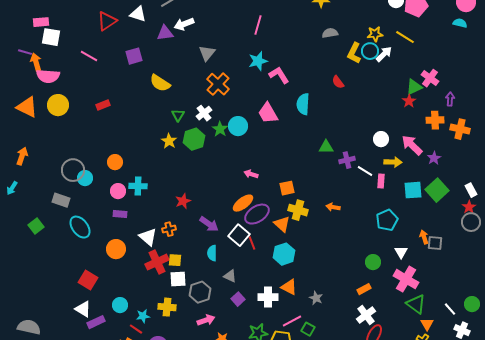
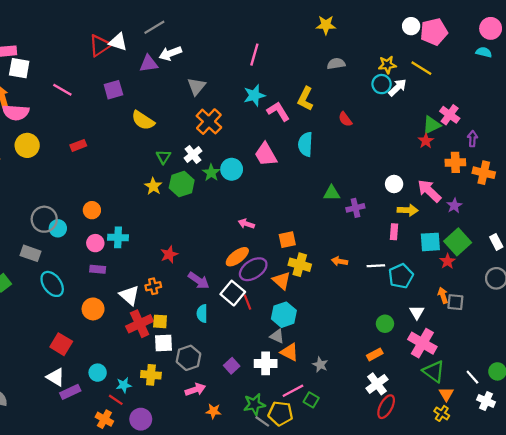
red triangle: (107, 21) -> (100, 45), moved
yellow L-shape: (354, 53) -> (305, 99), moved
white line: (365, 171) -> (376, 266), moved, turned -35
red star: (469, 207) -> (447, 261), moved
gray triangle: (230, 276) -> (277, 336), moved

